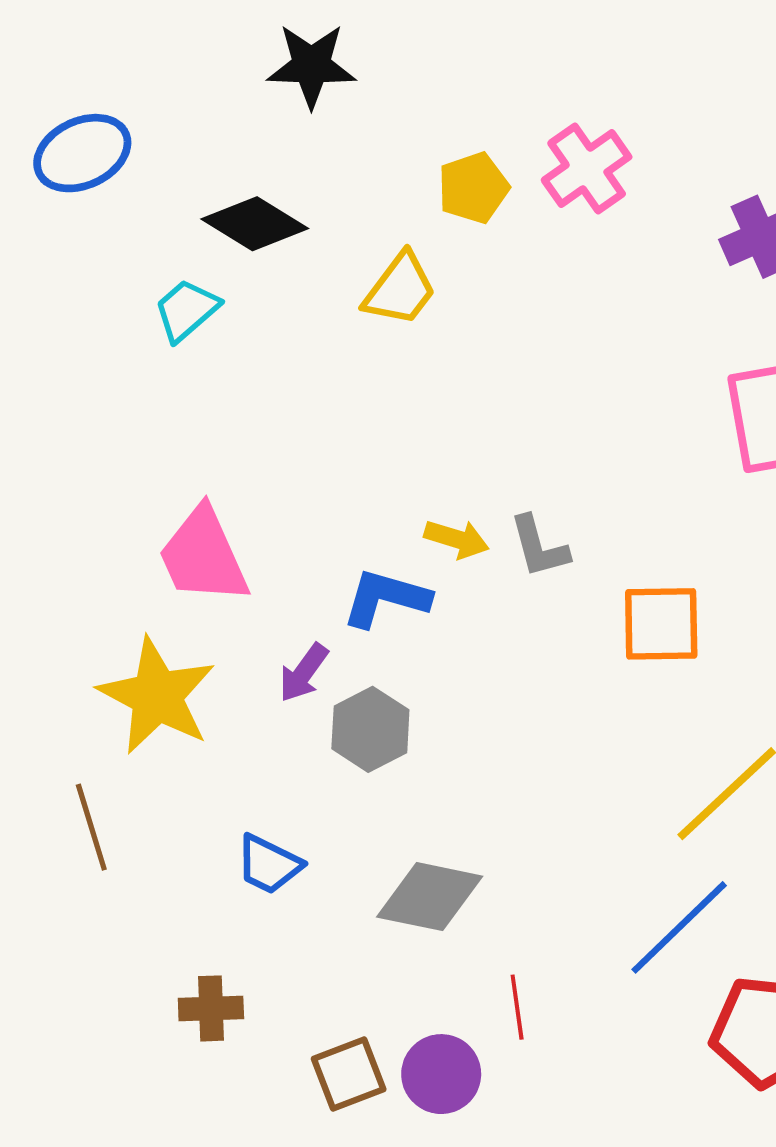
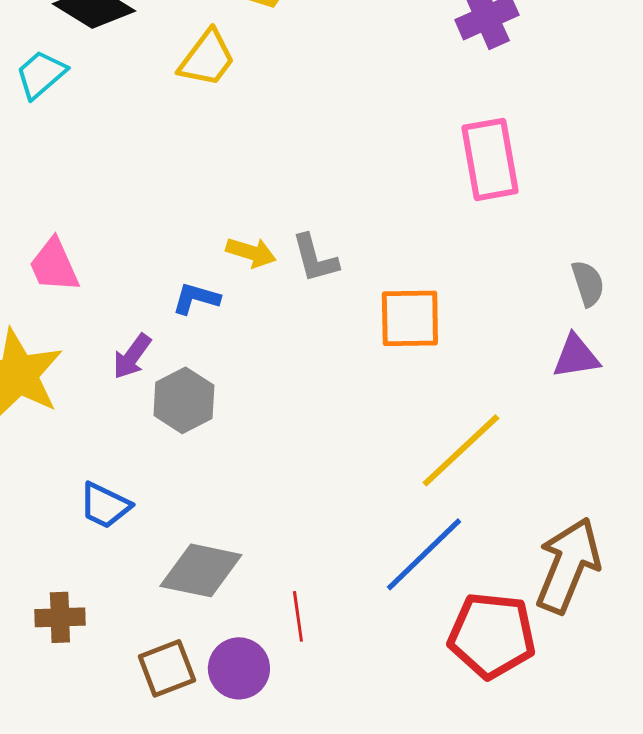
pink trapezoid: (203, 556) -> (54, 265), size x0.7
blue L-shape: (386, 598) -> (196, 298), size x0.7
gray diamond: (430, 897) -> (201, 570), moved

